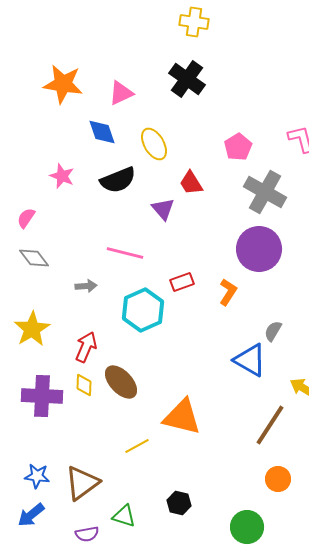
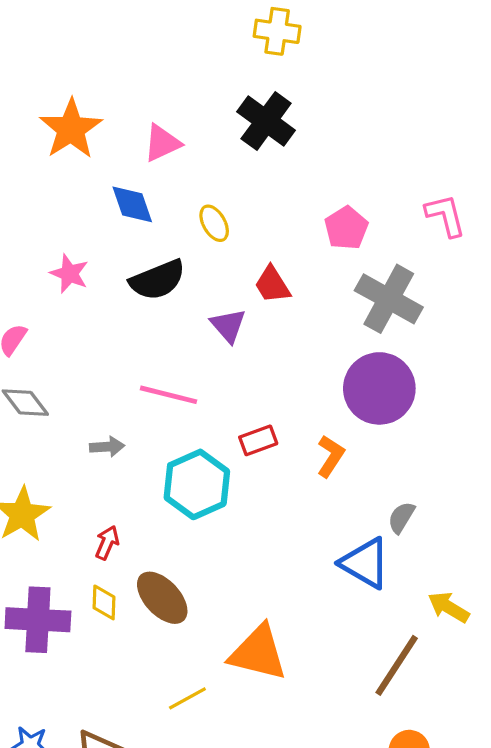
orange star: (63, 84) -> (71, 129), turned 30
yellow ellipse: (154, 144) -> (214, 223), size x0.7
red arrow: (86, 347) -> (107, 543), size x0.7

